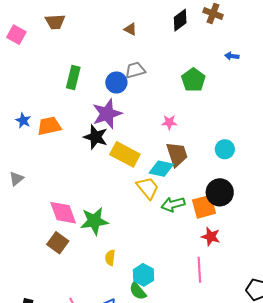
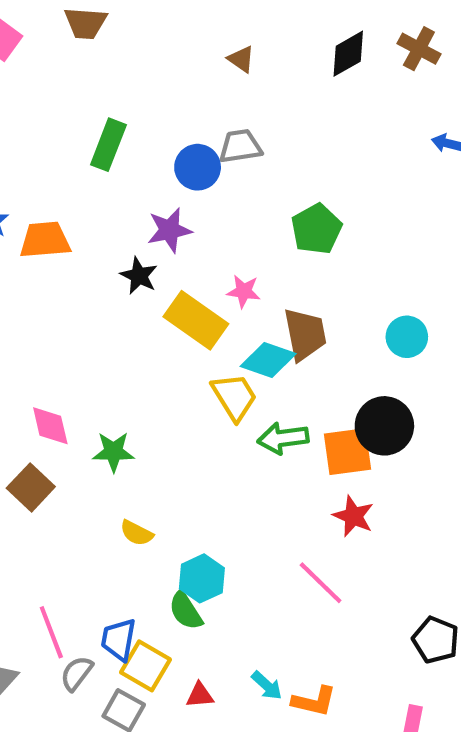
green pentagon: (193, 80) -> (316, 229), moved
purple star: (107, 114) -> (169, 230), size x0.7
pink star: (169, 122) -> (244, 291), moved
black star: (96, 137) -> (139, 276), size x0.7
pink diamond: (63, 213) -> (50, 426), size x0.7
green star: (94, 221) -> (113, 452), size x0.7
yellow semicircle: (110, 258) -> (137, 533), turned -77
pink line: (199, 270) -> (321, 583), turned -50

